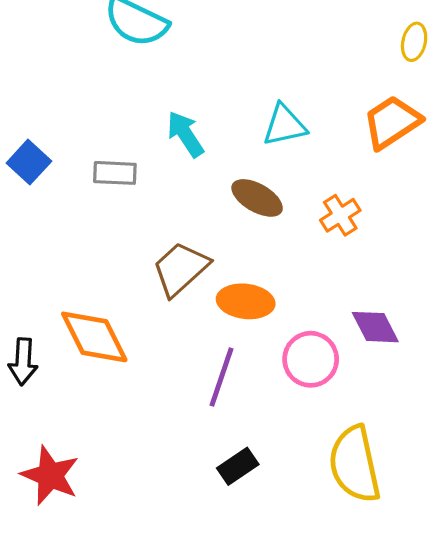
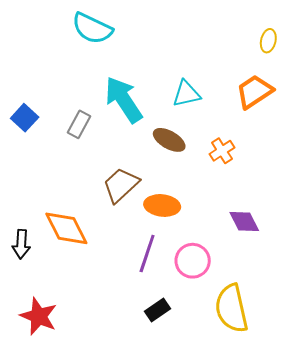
cyan arrow: (185, 134) -> (124, 100), size x1.6
gray rectangle: (115, 173) -> (79, 124), turned -64
pink circle: (311, 359) -> (193, 261), moved

